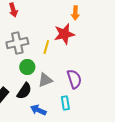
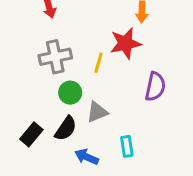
purple semicircle: (74, 79) -> (155, 87), moved, turned 30

